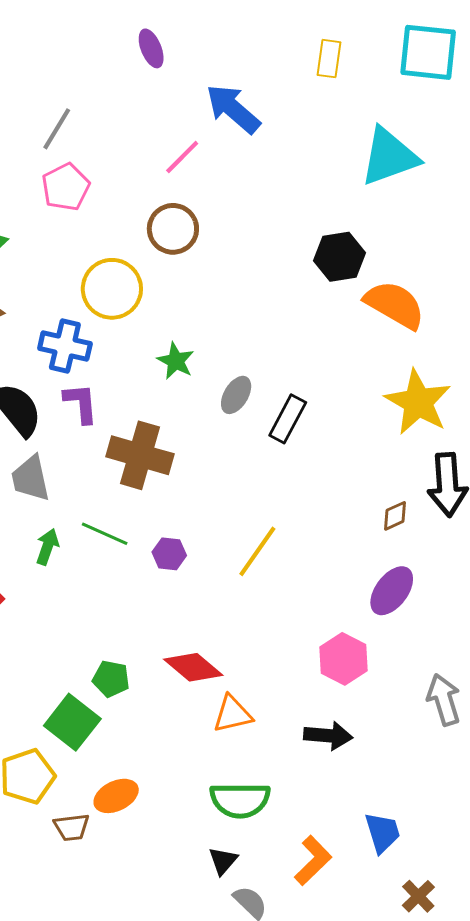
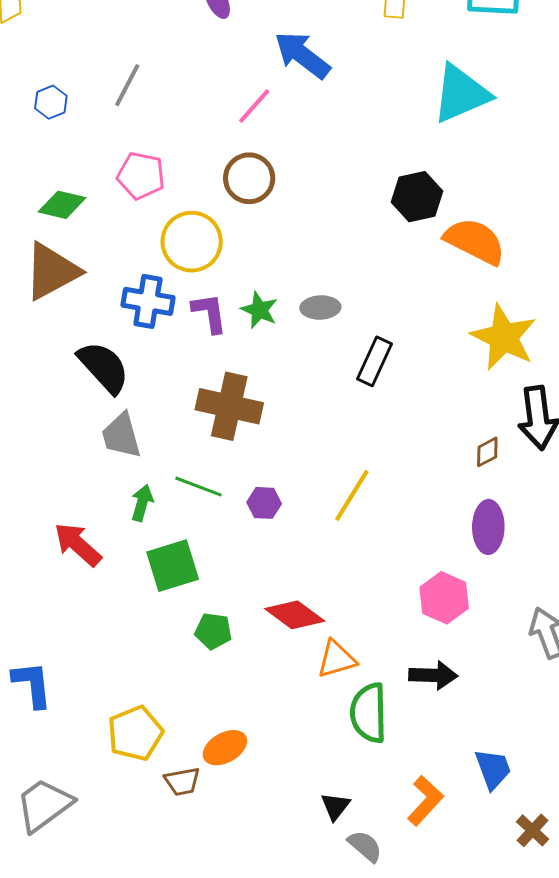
pink pentagon: (66, 187) -> (141, 176), moved, turned -30
gray ellipse: (236, 395) -> (320, 308), moved, turned 60
purple L-shape: (81, 403) -> (209, 313), moved
purple ellipse: (392, 591) -> (488, 527), turned -33
green square: (72, 722) -> (173, 566), moved, turned 38
green semicircle: (240, 800) -> (369, 713), moved, turned 92

